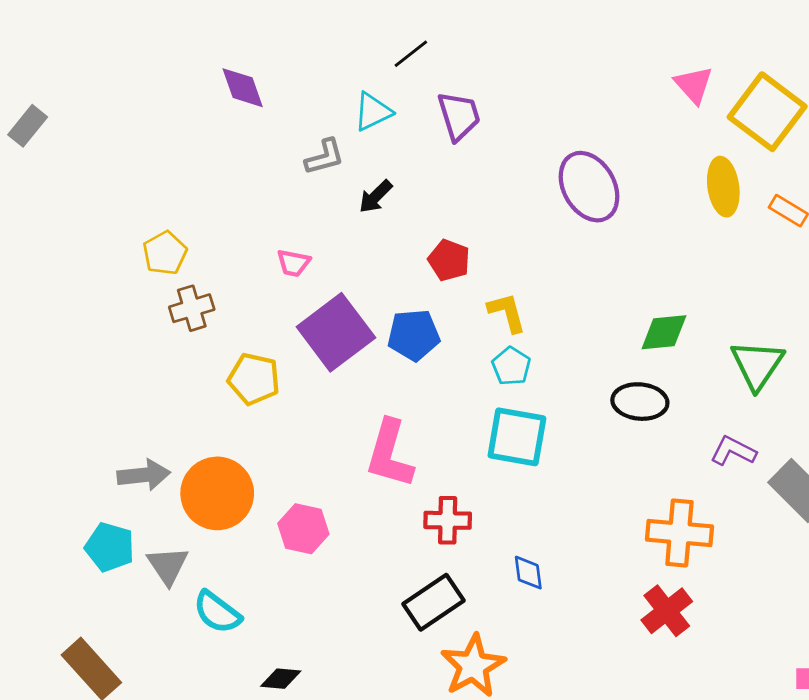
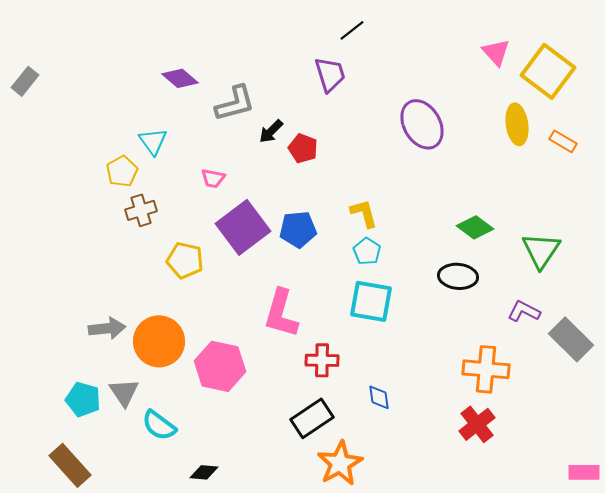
black line: (411, 54) -> (352, 30), moved
purple diamond: (243, 88) -> (180, 78), moved, turned -30
cyan triangle: (373, 112) -> (153, 141), moved, turned -40
gray L-shape: (325, 157) -> (235, 103), size x1.4
red pentagon: (449, 260) -> (303, 148), moved
green diamond: (664, 332) -> (475, 227), turned 42
pink hexagon: (303, 529) -> (220, 366), size x1.4
cyan pentagon: (110, 547) -> (83, 399), moved

